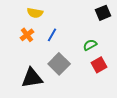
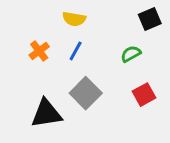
yellow semicircle: (35, 13) -> (74, 19), moved
green semicircle: (90, 45) -> (131, 54), moved

